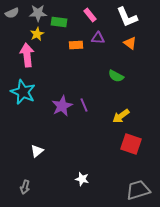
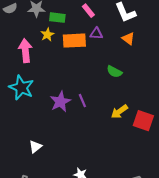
yellow star: (37, 34) -> (47, 35), moved
orange rectangle: (76, 45) -> (74, 41), size x1.6
red square: (131, 144) -> (143, 121), moved

